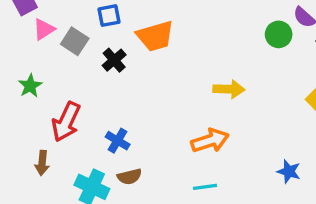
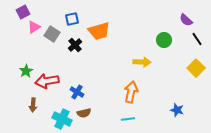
green circle: (279, 34) -> (164, 40), moved
green star: (30, 86) -> (26, 71), moved
red arrow: (66, 122) -> (47, 81), turned 55
orange arrow: (210, 141) -> (131, 92), turned -60

